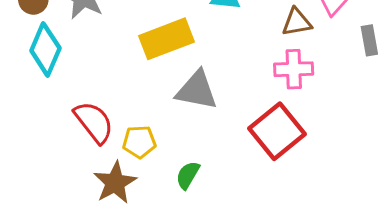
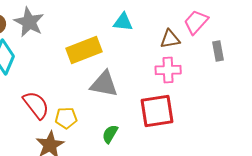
red square: (277, 131) -> (157, 111), turned 30
green semicircle: (188, 175) -> (110, 134), moved

